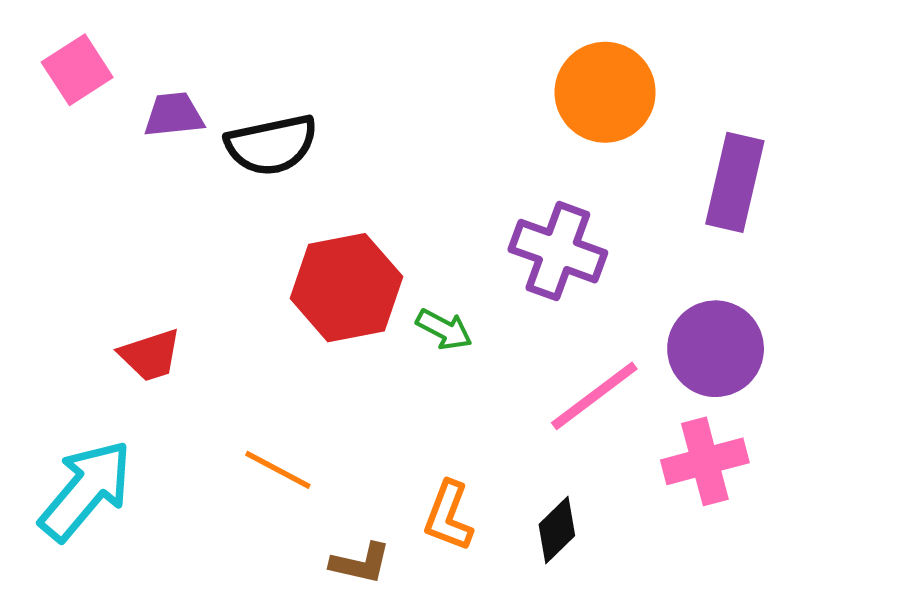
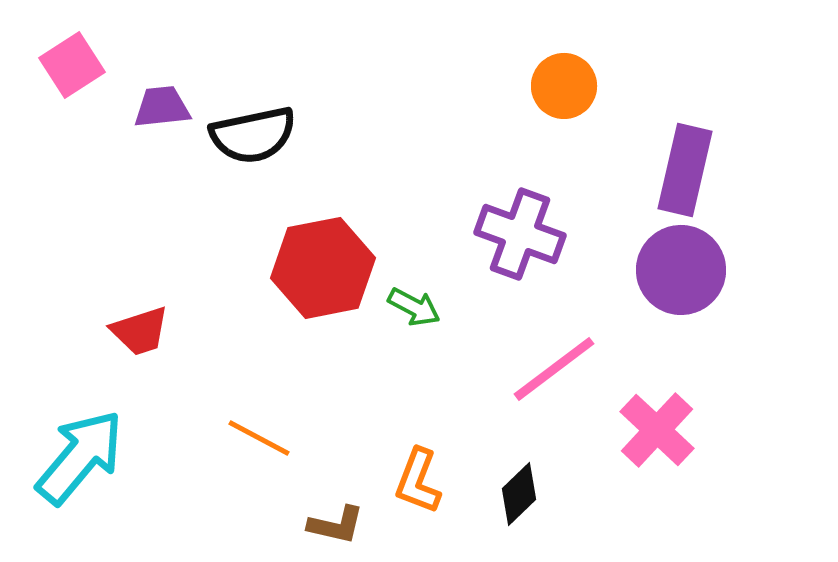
orange circle: (605, 92) -> (564, 86), size x0.7
purple circle: (716, 349) -> (681, 270), moved
pink cross: (705, 461) -> (657, 430), turned -32

